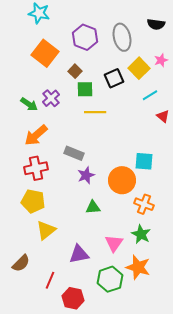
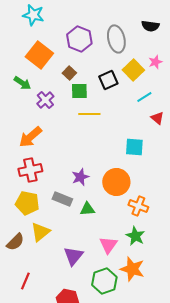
green arrow: (29, 104) -> (22, 83), moved
gray rectangle: (74, 153) -> (62, 199), moved
cyan square: (144, 161) -> (134, 147), moved
purple triangle: (79, 254) -> (73, 256), turned -40
brown semicircle: (21, 263) -> (15, 242), moved
red line: (50, 280) -> (25, 281), moved

